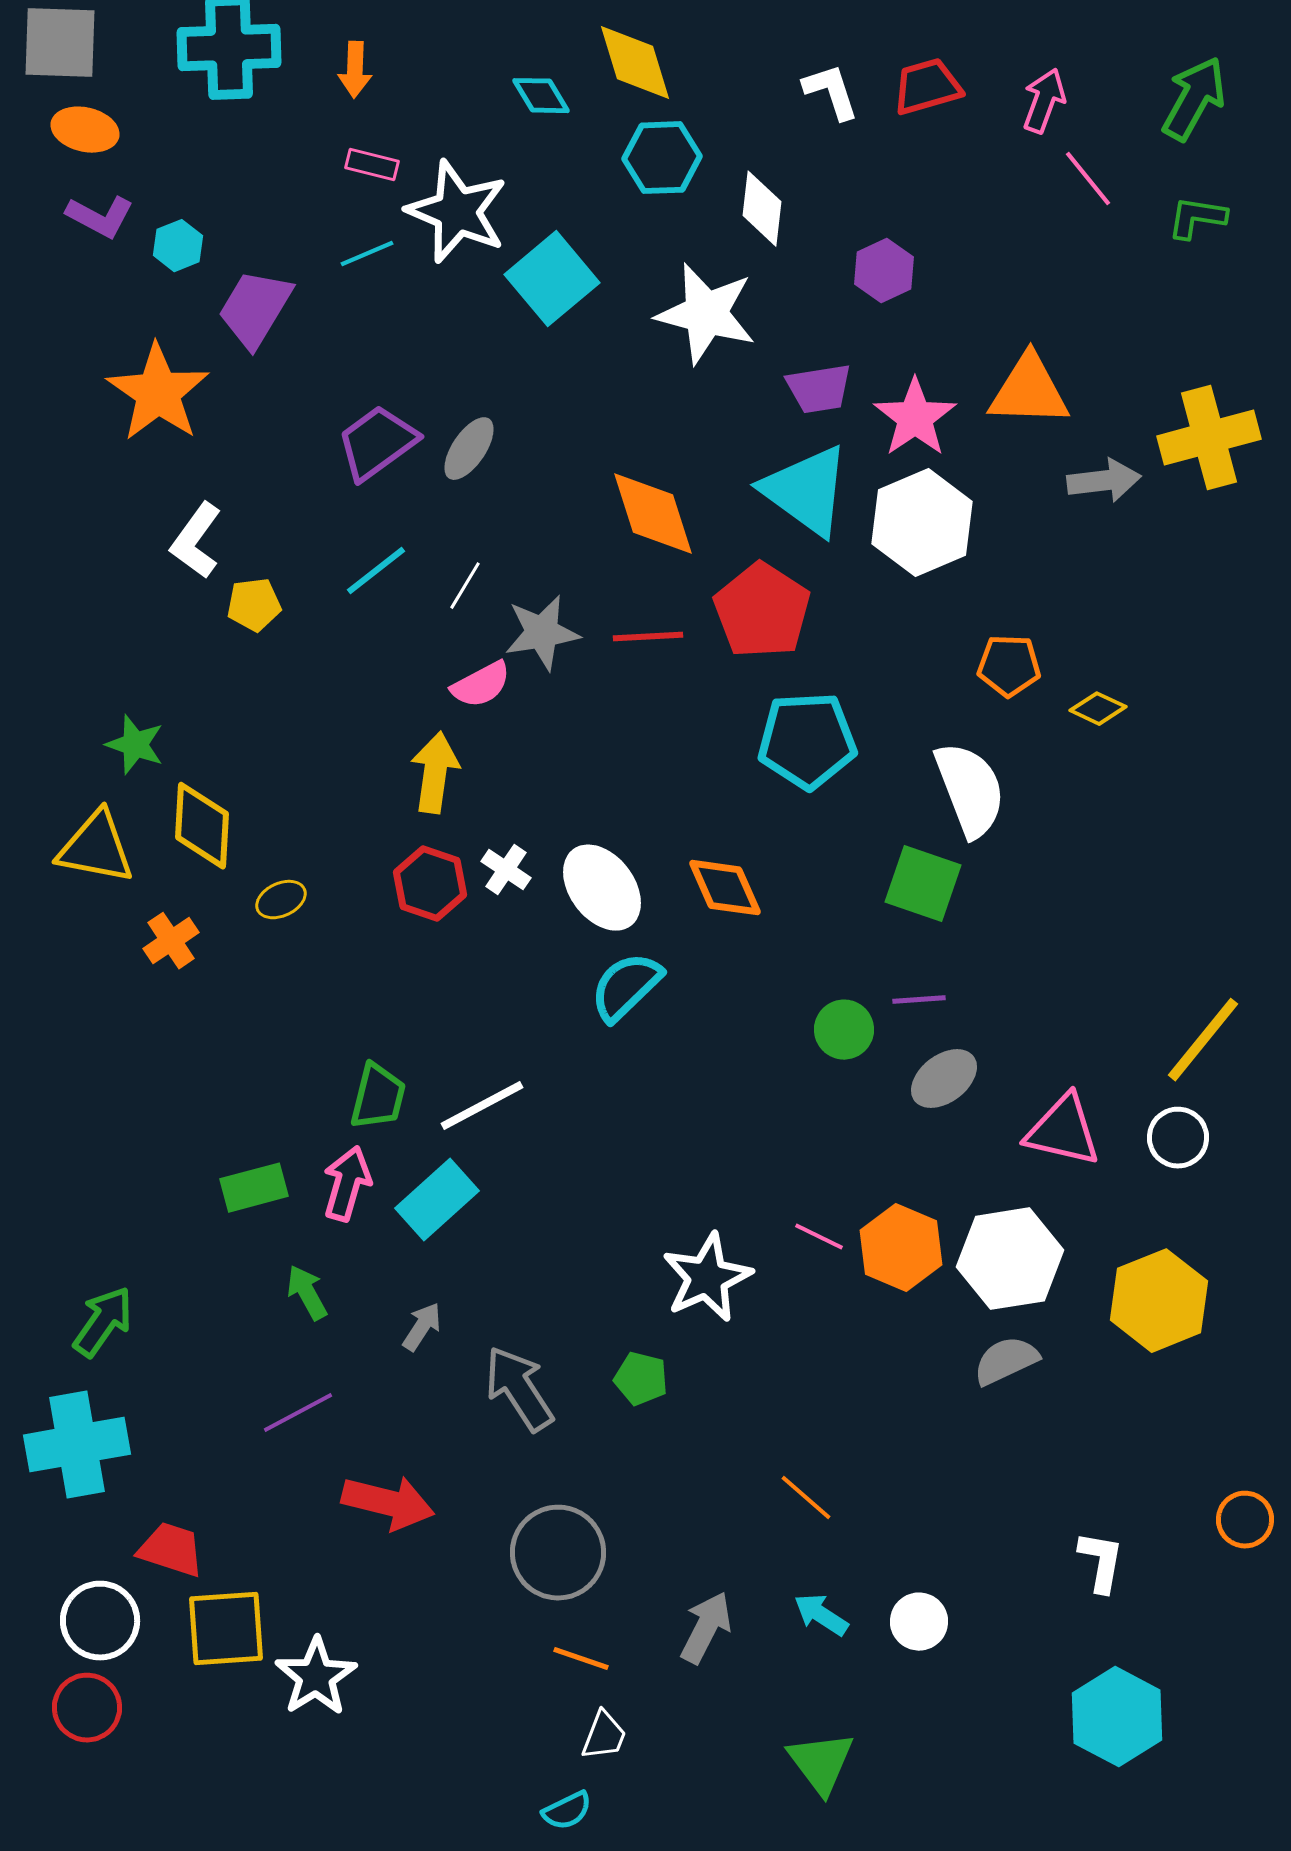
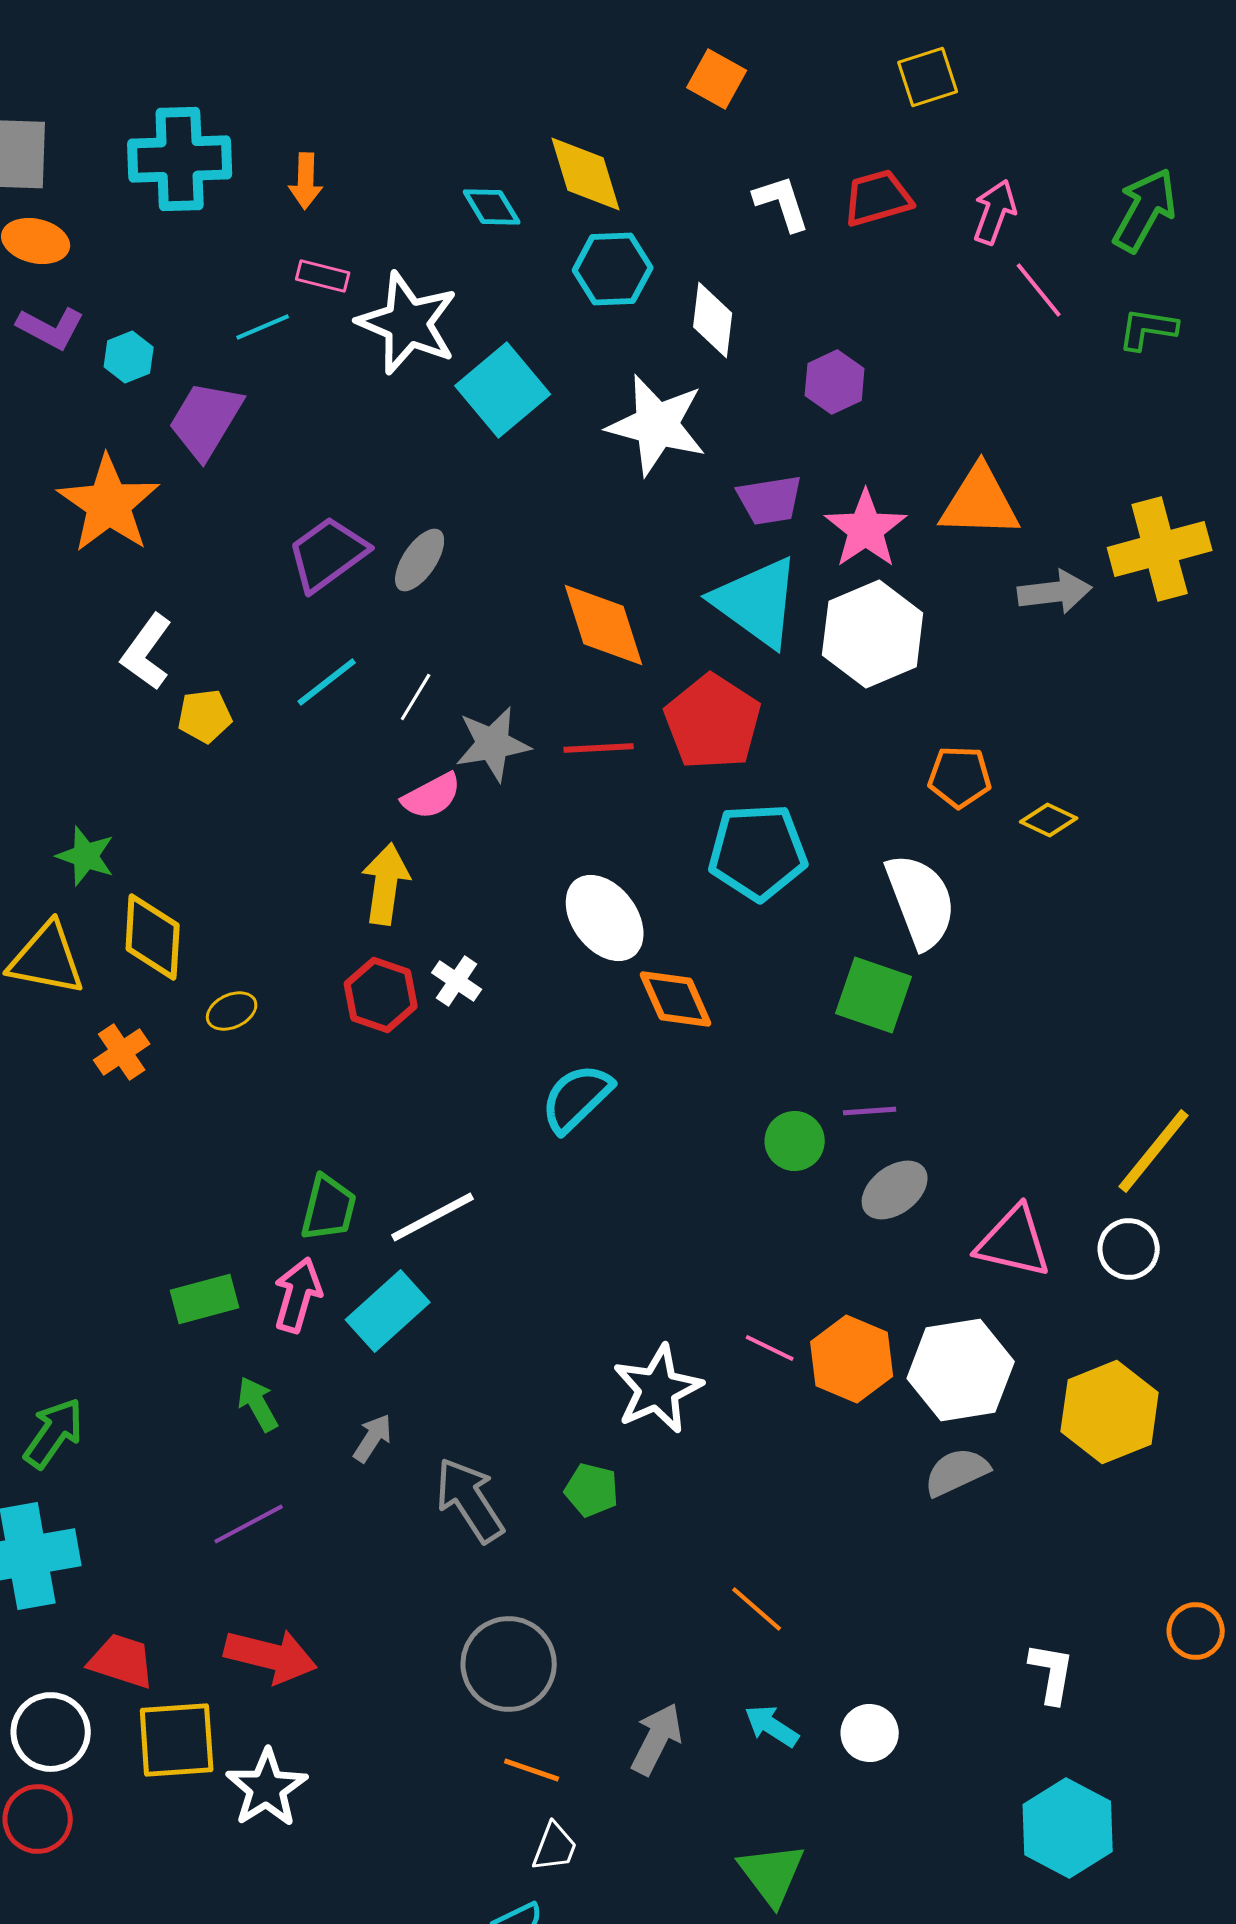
cyan line: (367, 254) -> (263, 327), moved
white ellipse: (602, 888) -> (605, 918), moved
red arrow: (388, 1503) -> (271, 1656), moved

